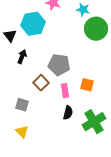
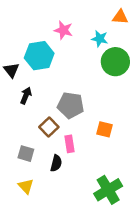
pink rectangle: (65, 91) -> (69, 144), moved
black semicircle: (68, 113) -> (56, 163), moved
green cross: (94, 122) -> (108, 190), moved

